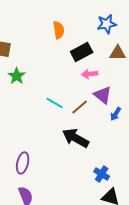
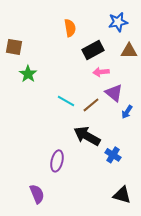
purple ellipse: (23, 163) -> (57, 161), moved
blue cross: (102, 174) -> (113, 155), moved

